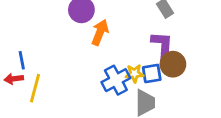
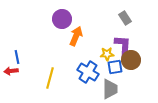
yellow star: (134, 73) -> (107, 54), moved
blue cross: (116, 80) -> (88, 72), turned -30
yellow line: (35, 88) -> (50, 78), moved

